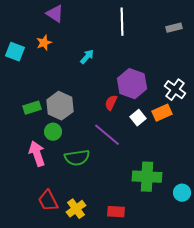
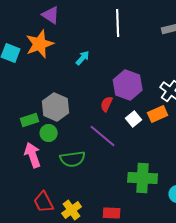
orange star: (44, 43) -> (40, 44), size x1.8
green rectangle: (32, 108) -> (30, 120), moved

